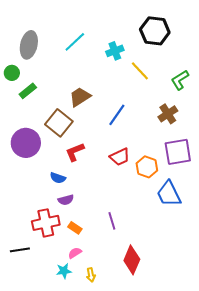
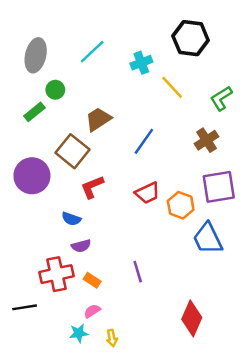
green circle: (12, 73) -> (55, 90), moved
red diamond: (132, 260) -> (192, 318), moved

